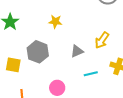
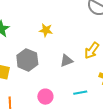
cyan line: (91, 74) -> (80, 93), moved

